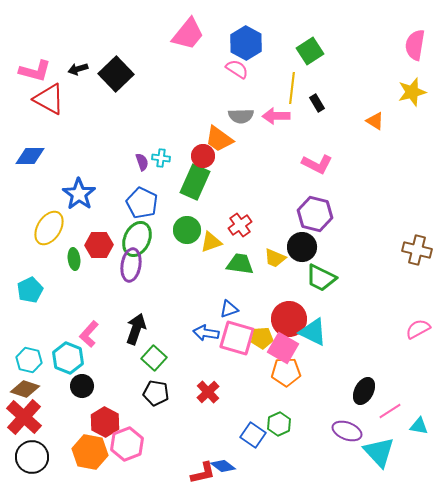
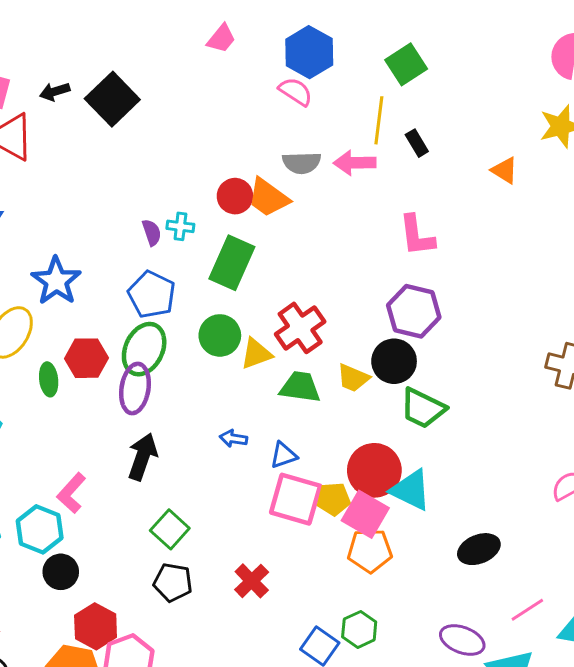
pink trapezoid: (188, 34) -> (221, 39), size x0.6
red circle: (203, 156) -> (235, 196), moved
pink L-shape: (317, 164) -> (417, 235), turned 56
red cross: (240, 225) -> (300, 328), size x1.4
black arrow: (136, 329) -> (143, 457), moved
blue arrow: (206, 333) -> (233, 439), moved, size x0.7
black ellipse: (364, 391) -> (479, 549), moved, turned 40

